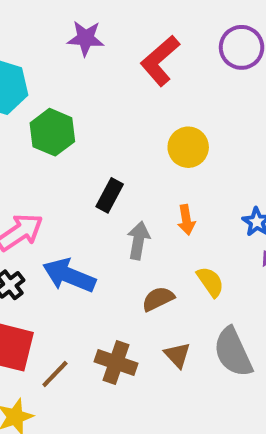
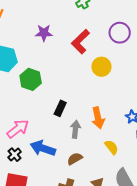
yellow circle: (188, 147) -> (101, 67), moved
orange arrow: (186, 220) -> (98, 118), size x1.5
brown semicircle: (158, 299) -> (75, 159), moved

